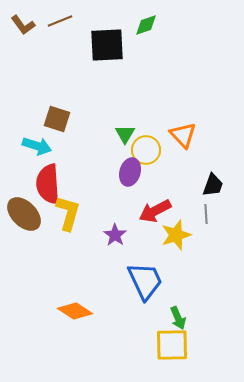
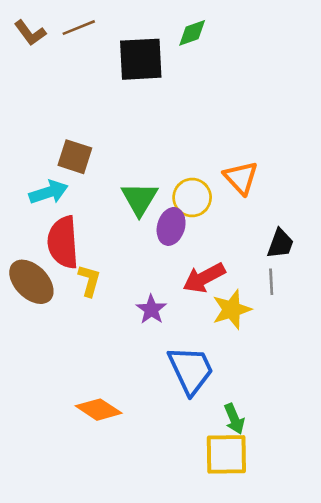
green triangle: (125, 134) -> (139, 199), moved, size x1.4
cyan arrow: (37, 146) -> (49, 192), turned -36
yellow L-shape: (68, 213) -> (89, 280), size x0.7

